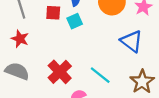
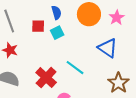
cyan line: (100, 75) -> (75, 68), moved

